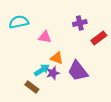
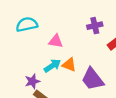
cyan arrow: (42, 70) -> (52, 66), moved
purple star: (53, 73) -> (32, 81), moved

